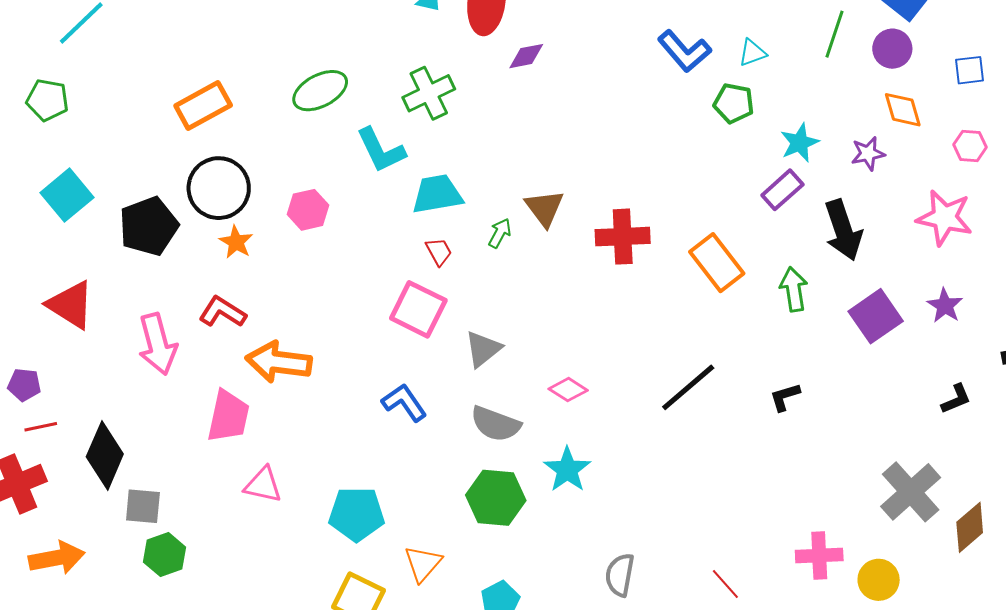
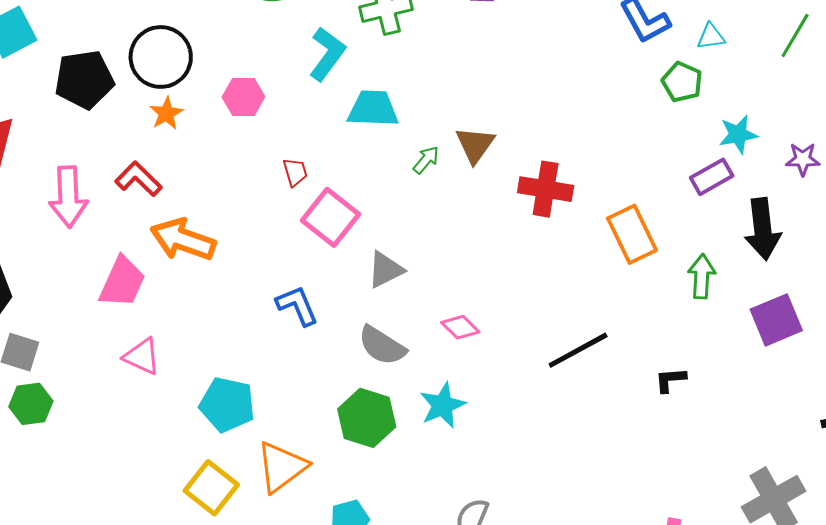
cyan L-shape: (381, 150) -> (327, 54), turned -130
red trapezoid: (439, 252) -> (295, 172), moved
orange triangle: (423, 564) -> (282, 467), size x1.4

